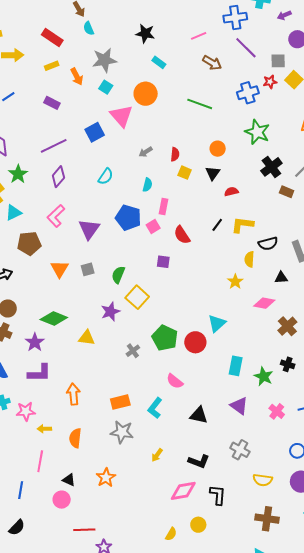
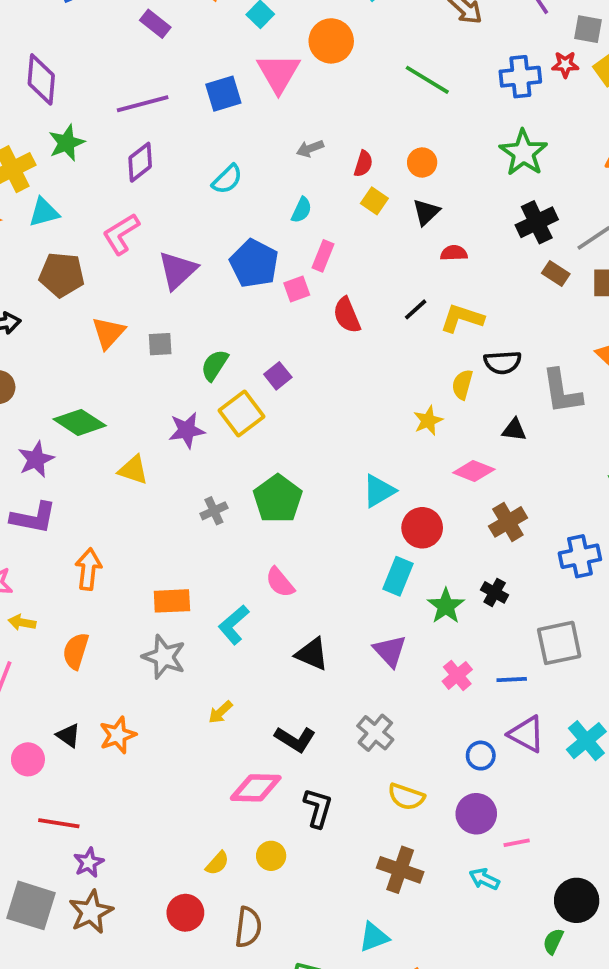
orange circle: (218, 149) -> (422, 162), moved
purple square: (163, 262) -> (278, 376), moved, turned 32
red circle: (195, 342) -> (422, 528), moved
black triangle: (69, 480) -> (68, 735), moved

